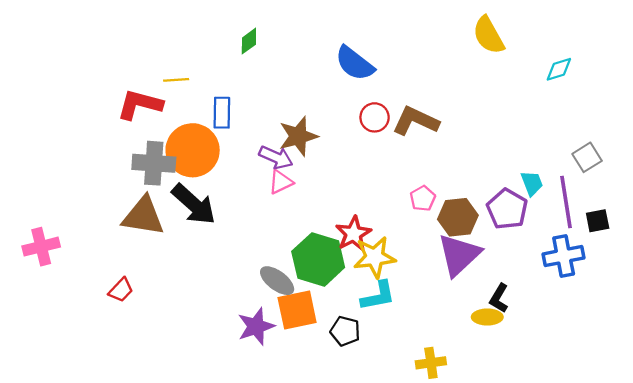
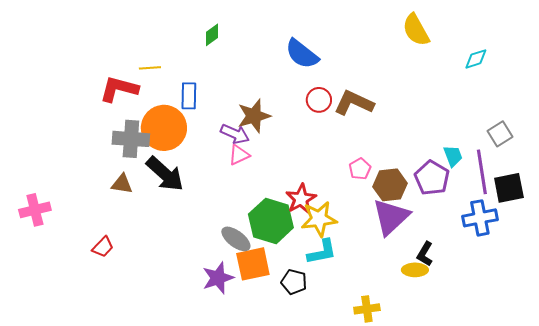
brown triangle: (143, 216) -> (122, 184), size x0.6
black square: (598, 221) -> (509, 188), size x1.5

